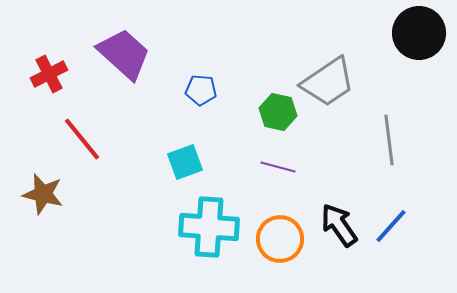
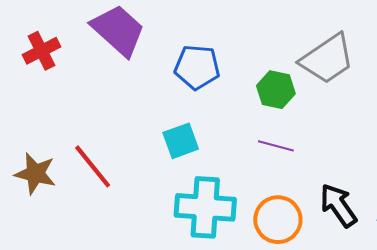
blue pentagon: (201, 90) -> (197, 67), size x1.4
red line: (82, 139) -> (93, 166), moved

